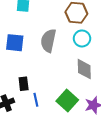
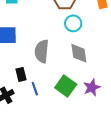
gray semicircle: (48, 41) -> (42, 51), moved

